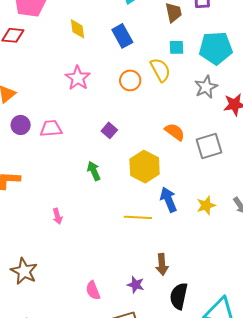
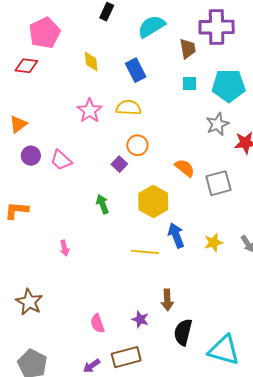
yellow semicircle: (160, 70) -> (129, 108), moved, turned -60
orange circle: (130, 80) -> (137, 145), moved
pink trapezoid: (51, 128) -> (61, 160), turned -135

